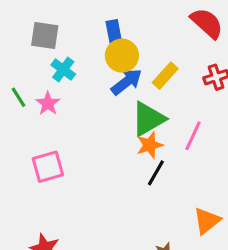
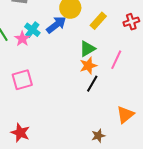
cyan cross: (63, 69) -> (32, 30), moved
blue arrow: (127, 82) -> (56, 25), moved
green triangle: (148, 119) -> (87, 49), size x0.7

